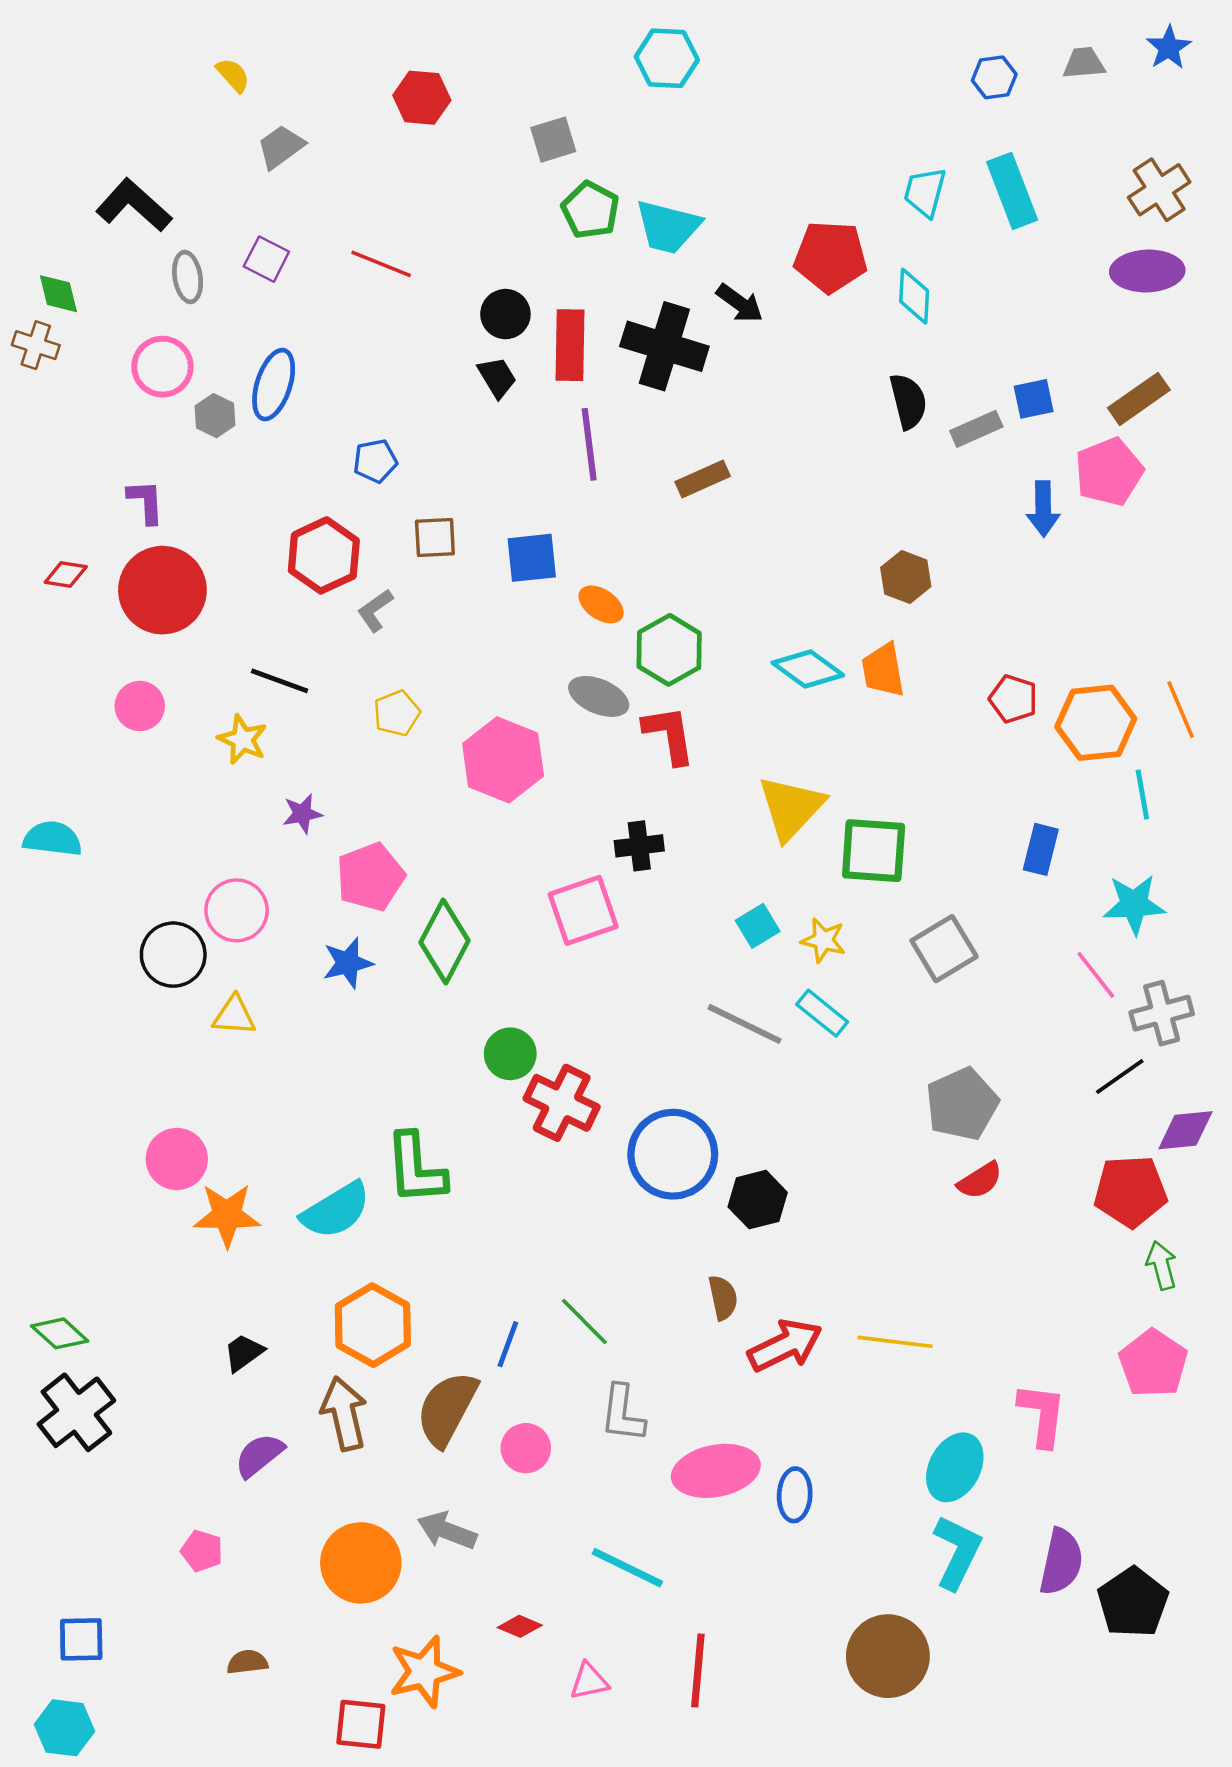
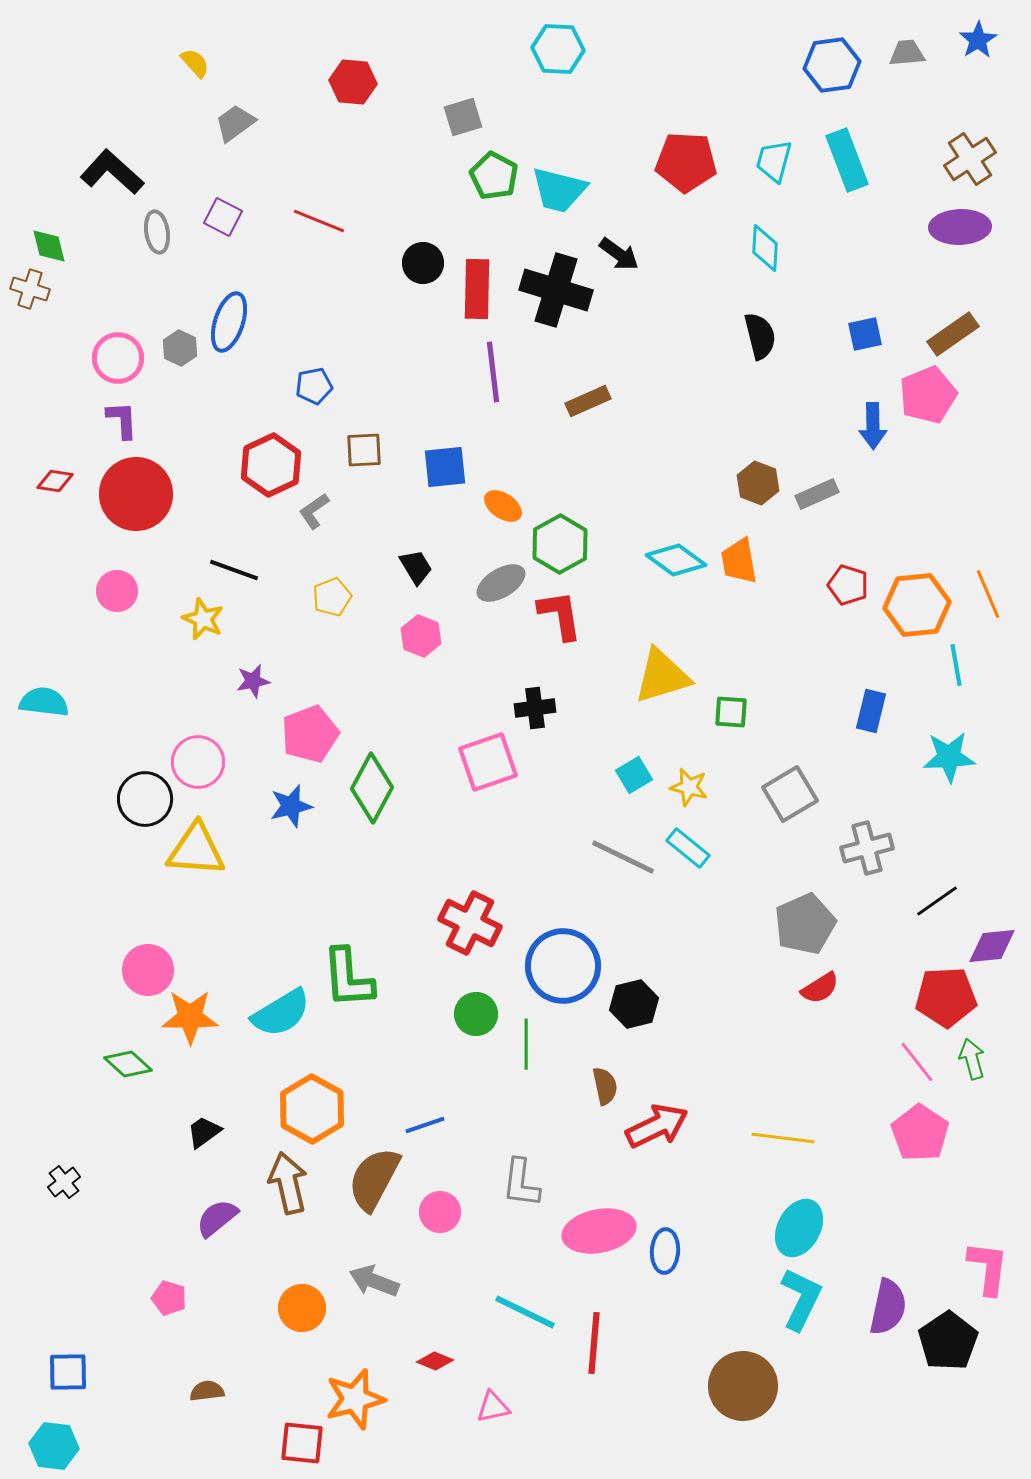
blue hexagon: (994, 77) -> (832, 65), size x1.5
red pentagon: (831, 257) -> (686, 162), moved
pink circle: (162, 367) -> (118, 358), moved
black trapezoid: (497, 377) -> (416, 567), moved
gray rectangle: (976, 429) -> (817, 494), moved
gray ellipse: (599, 696) -> (501, 583), turned -54
pink hexagon: (503, 760) -> (421, 636), size x0.6
yellow triangle: (791, 808) -> (662, 676), turned 30
green square: (874, 851) -> (731, 712), size x0.6
pink line: (1096, 975) -> (917, 1062), moved
gray cross: (1162, 1013) -> (867, 848), moved
yellow triangle: (234, 1016) -> (196, 850), size x1.6
green circle: (510, 1054) -> (476, 1014), moved
green line: (584, 1322) -> (526, 1044), moved, turned 45
green diamond: (60, 1333) -> (128, 1064), moved
yellow line: (895, 1342) -> (783, 1138), moved
blue line: (508, 1344) -> (425, 1125), turned 51
pink pentagon: (1153, 1363) -> (920, 1133), moved
black cross: (76, 1412) -> (64, 1182), size x0.5
pink L-shape: (1042, 1415) -> (988, 1268), moved
orange circle: (361, 1563) -> (302, 1308), size x0.7
red line: (698, 1670) -> (594, 1343), moved

